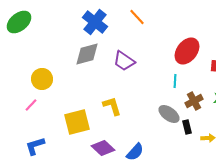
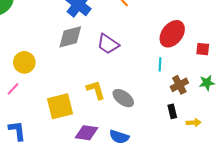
gray ellipse: (169, 114) -> (123, 98), moved
blue L-shape: (35, 146) -> (17, 131), turned 100
purple diamond: (103, 148) -> (87, 133), turned -35
blue semicircle: (135, 152) -> (119, 137), turned 66

